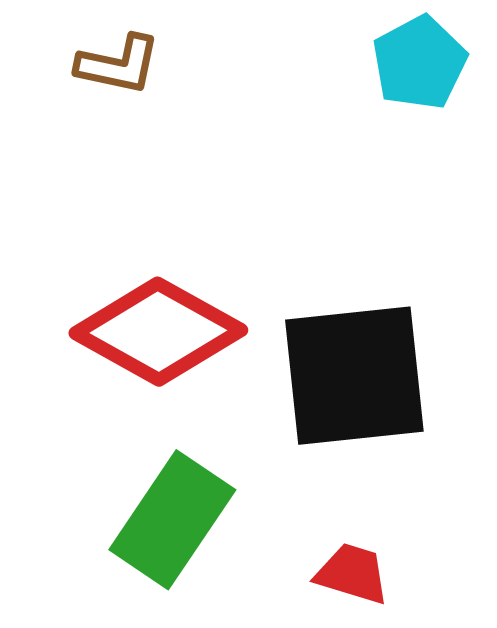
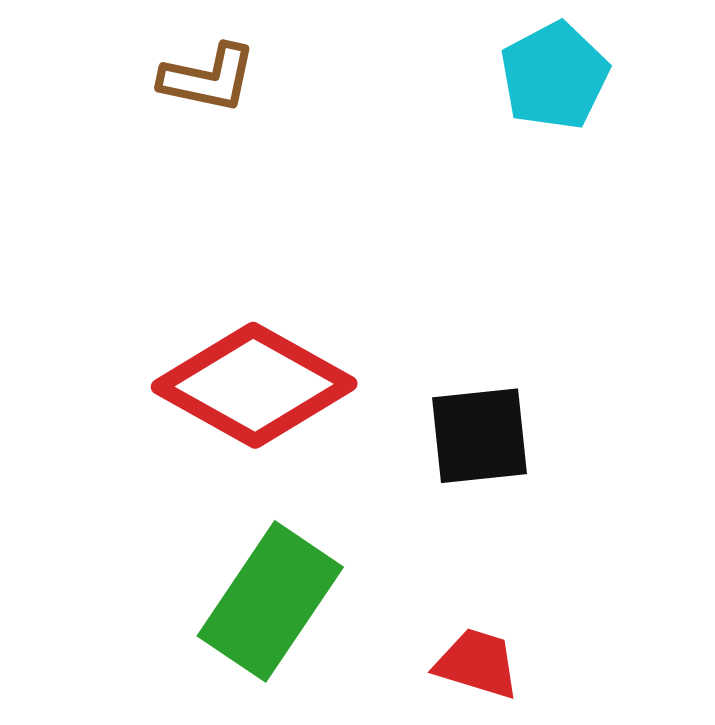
black square: (354, 376) -> (480, 436), size x0.6

